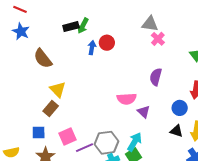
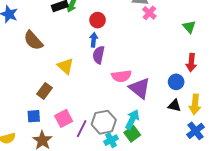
blue arrow: (92, 48) -> (94, 40), moved
purple semicircle: (156, 77) -> (99, 55), moved
yellow triangle: (58, 90) -> (66, 66), moved
purple triangle: (144, 112) -> (140, 88), size x1.6
purple line: (84, 148) -> (82, 129), turned -36

